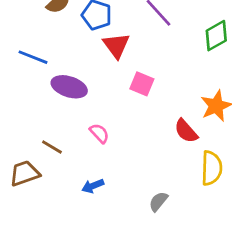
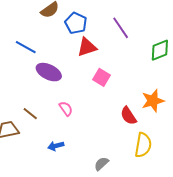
red triangle: (116, 45) -> (87, 47), turned 40

